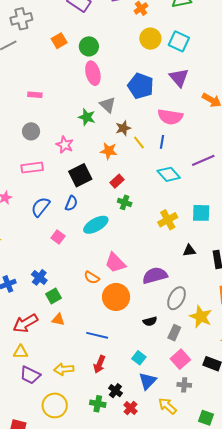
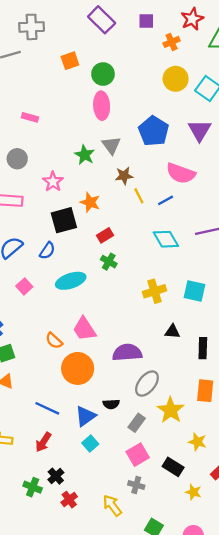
blue line: (162, 142) -> (166, 200), turned 40
orange star: (109, 151) -> (90, 202), moved
blue triangle: (148, 381) -> (85, 416), moved

